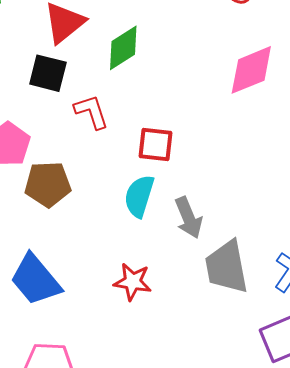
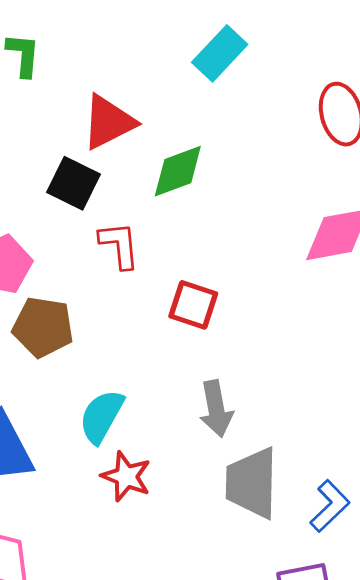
cyan semicircle: (139, 196) -> (101, 416), moved

